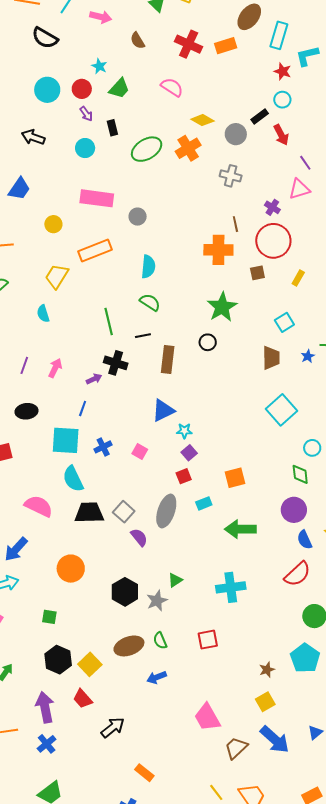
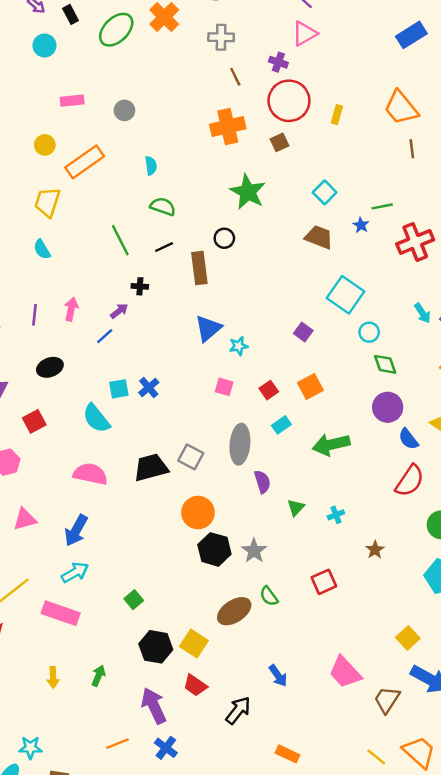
pink rectangle: (97, 198) -> (72, 101), size x0.6
yellow circle: (53, 224) -> (45, 145), moved
brown line: (235, 224) -> (235, 77), moved
cyan semicircle: (148, 267) -> (151, 166), size x0.7
yellow rectangle: (298, 278) -> (337, 115), moved
black circle: (208, 342) -> (224, 238), moved
brown trapezoid: (271, 358) -> (319, 237), turned -55
black cross: (116, 363) -> (140, 286), size x0.6
blue line: (83, 408) -> (105, 336), moved, turned 42
cyan square: (66, 440) -> (119, 389), moved, size x0.6
cyan circle: (312, 448) -> (369, 332), moved
pink square: (140, 451) -> (224, 387), moved
purple square: (189, 453) -> (303, 332), moved
red square: (184, 476) -> (269, 390), moved
cyan semicircle: (73, 479) -> (96, 418), moved
purple semicircle: (139, 537) -> (262, 482), moved, turned 36
orange circle: (71, 569) -> (198, 513), moved
green triangle: (175, 580) -> (296, 508), moved
cyan cross: (231, 587) -> (336, 515), size x0.5
green square: (49, 617) -> (134, 600), turned -35
brown star: (267, 670) -> (375, 550), moved
blue arrow: (157, 677) -> (278, 676), moved, turned -90

